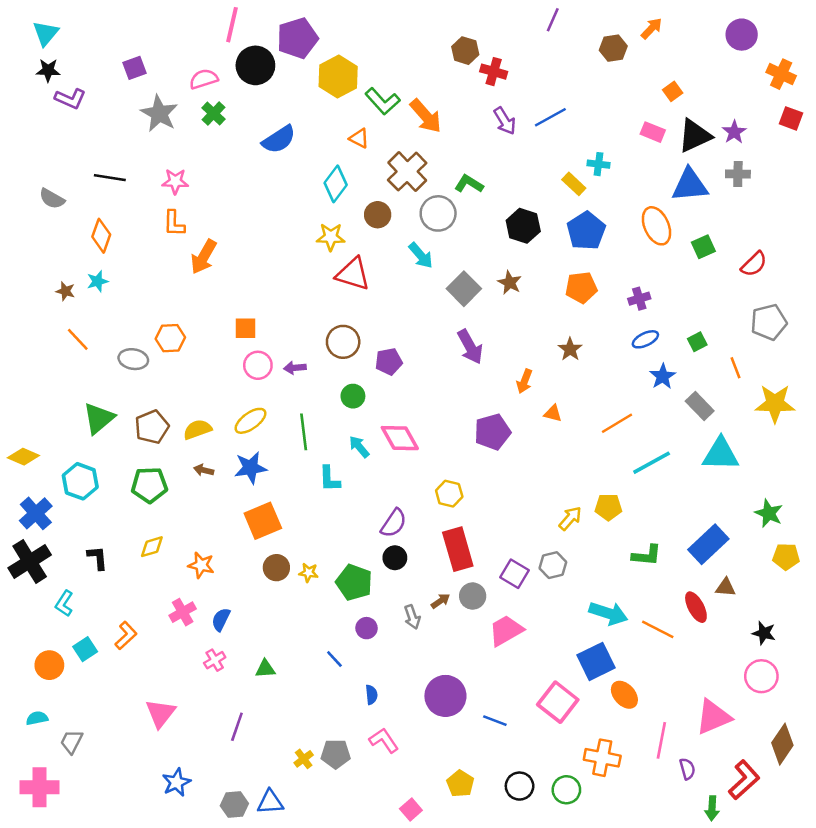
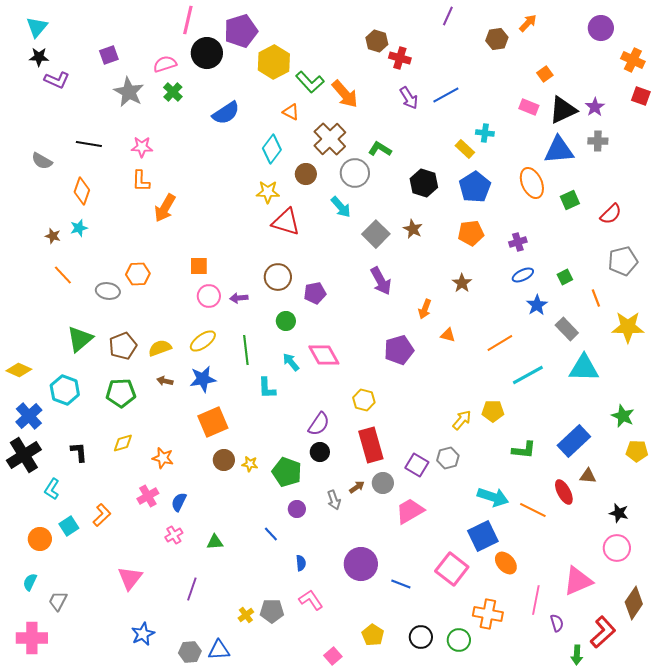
cyan semicircle: (37, 718) -> (30, 582), turned -54

